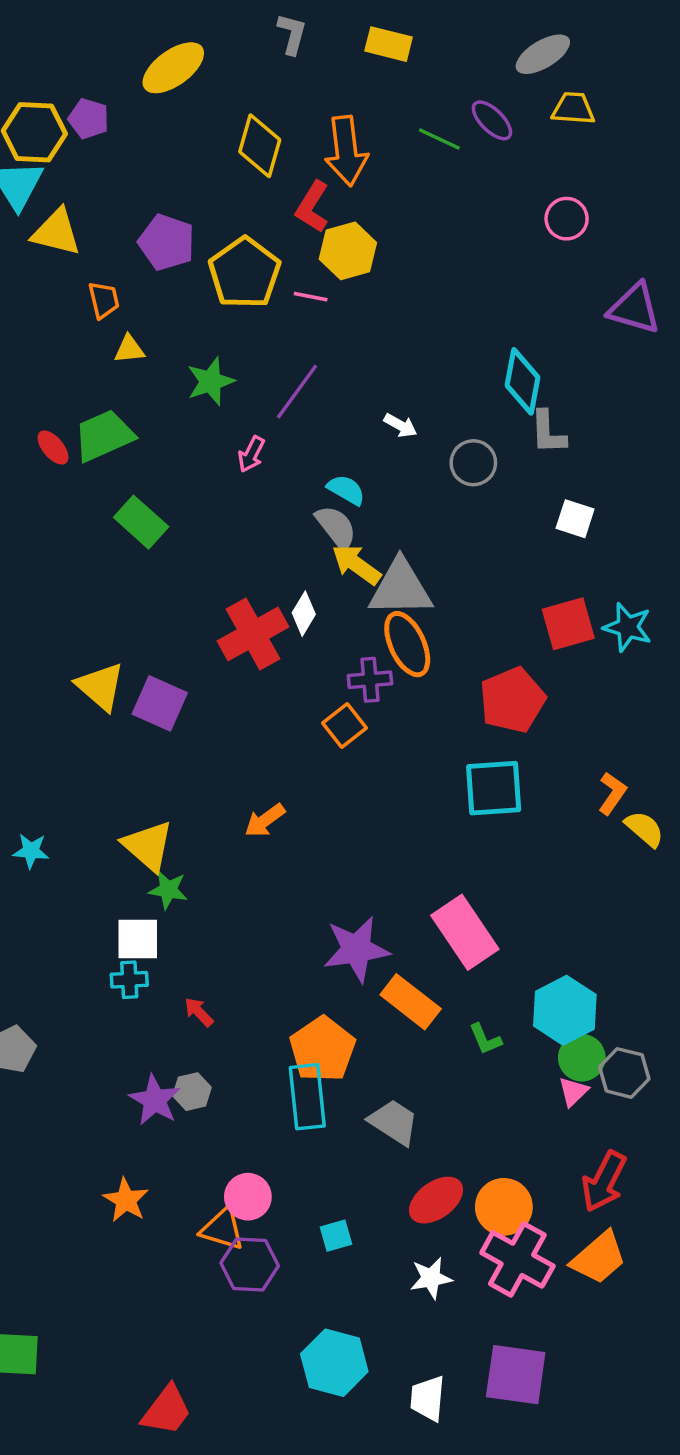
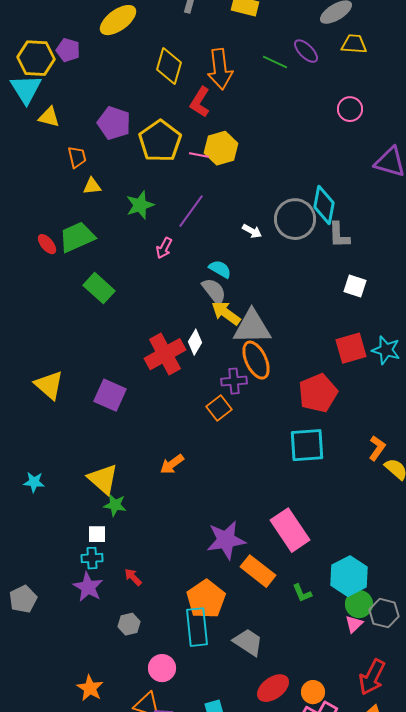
yellow triangle: (56, 232) -> (49, 117), size x0.7
yellow hexagon: (348, 251) -> (221, 148), moved
gray circle: (473, 463) -> (295, 219), moved, size x1.5
yellow triangle: (100, 686) -> (49, 385), moved
white square: (138, 939) -> (97, 534), size x0.7
purple star: (155, 1100) -> (88, 587), moved
pink circle: (248, 1197) -> (162, 668), moved
orange circle: (504, 1207) -> (313, 692), size x0.7

